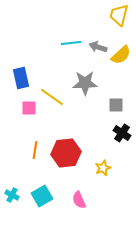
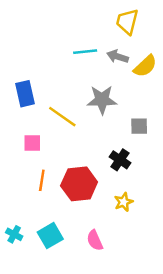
yellow trapezoid: (119, 15) -> (127, 22), moved
pink square: (29, 108) -> (32, 143), moved
black cross: (122, 133) -> (120, 160), moved

